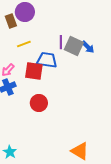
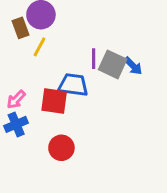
yellow line: (24, 44) -> (39, 47), moved, turned -40

